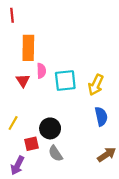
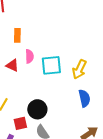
orange rectangle: (28, 48) -> (17, 35), size x0.6
red triangle: (23, 81) -> (12, 65), turned -32

